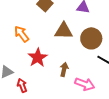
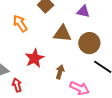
orange arrow: (22, 34) -> (20, 23), moved

